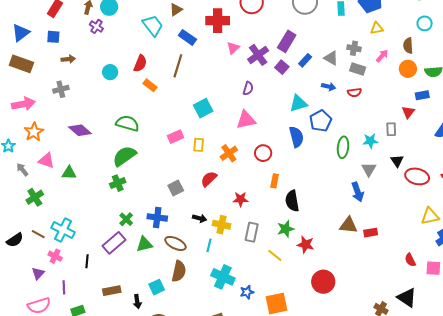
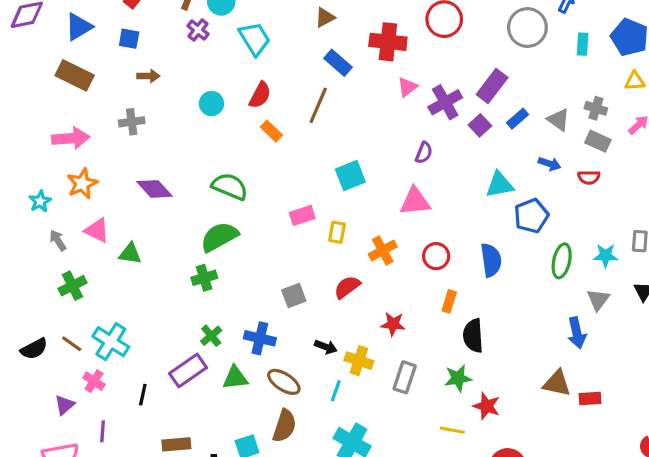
cyan trapezoid: (153, 26) -> (255, 39), moved
blue semicircle: (296, 137) -> (491, 260), moved
yellow line: (275, 255) -> (452, 430), moved, turned -35

